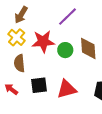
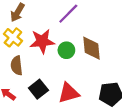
black square: (39, 85) -> (38, 89), turned -30

